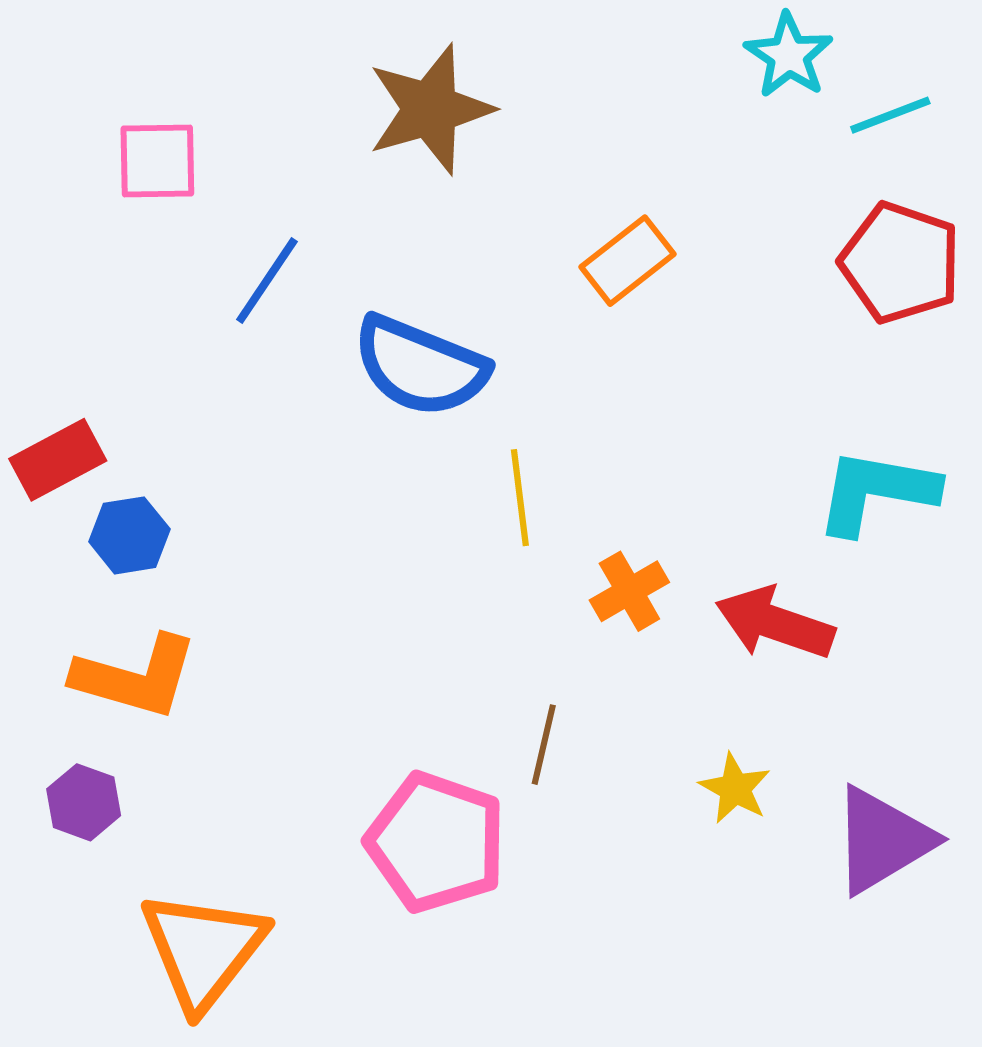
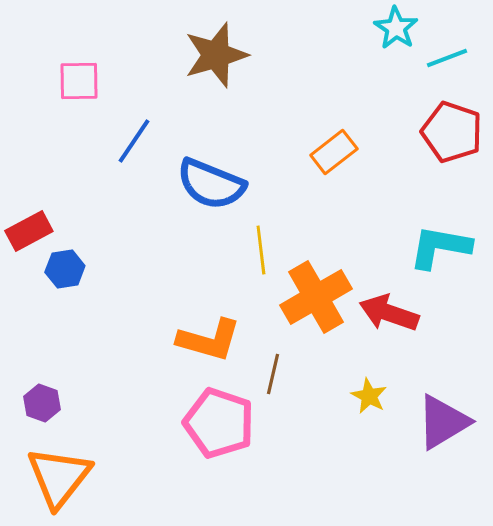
orange rectangle: (627, 261) -> (334, 152), moved
orange cross: (629, 591) -> (316, 297), size x1.8
orange L-shape: (135, 677) -> (209, 340), moved
orange triangle: (203, 950) -> (59, 477), moved

